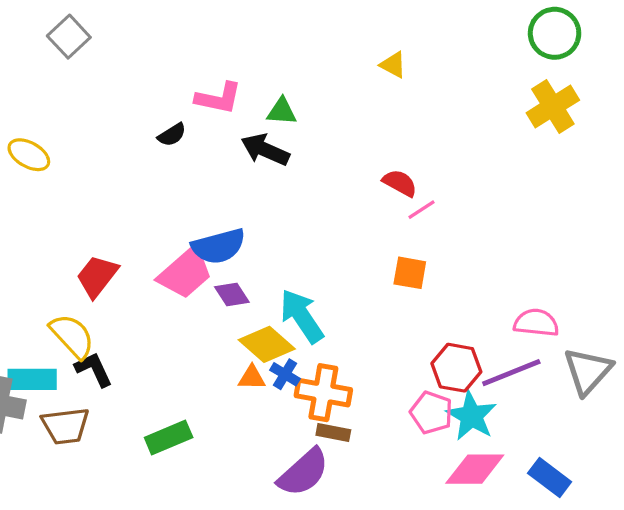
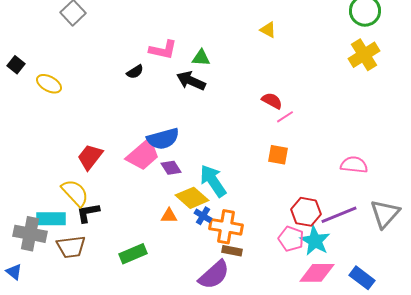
pink semicircle: (536, 323) -> (354, 165), moved
black L-shape: (94, 369) -> (88, 213), turned -75
orange triangle: (252, 378) -> (169, 216), moved

